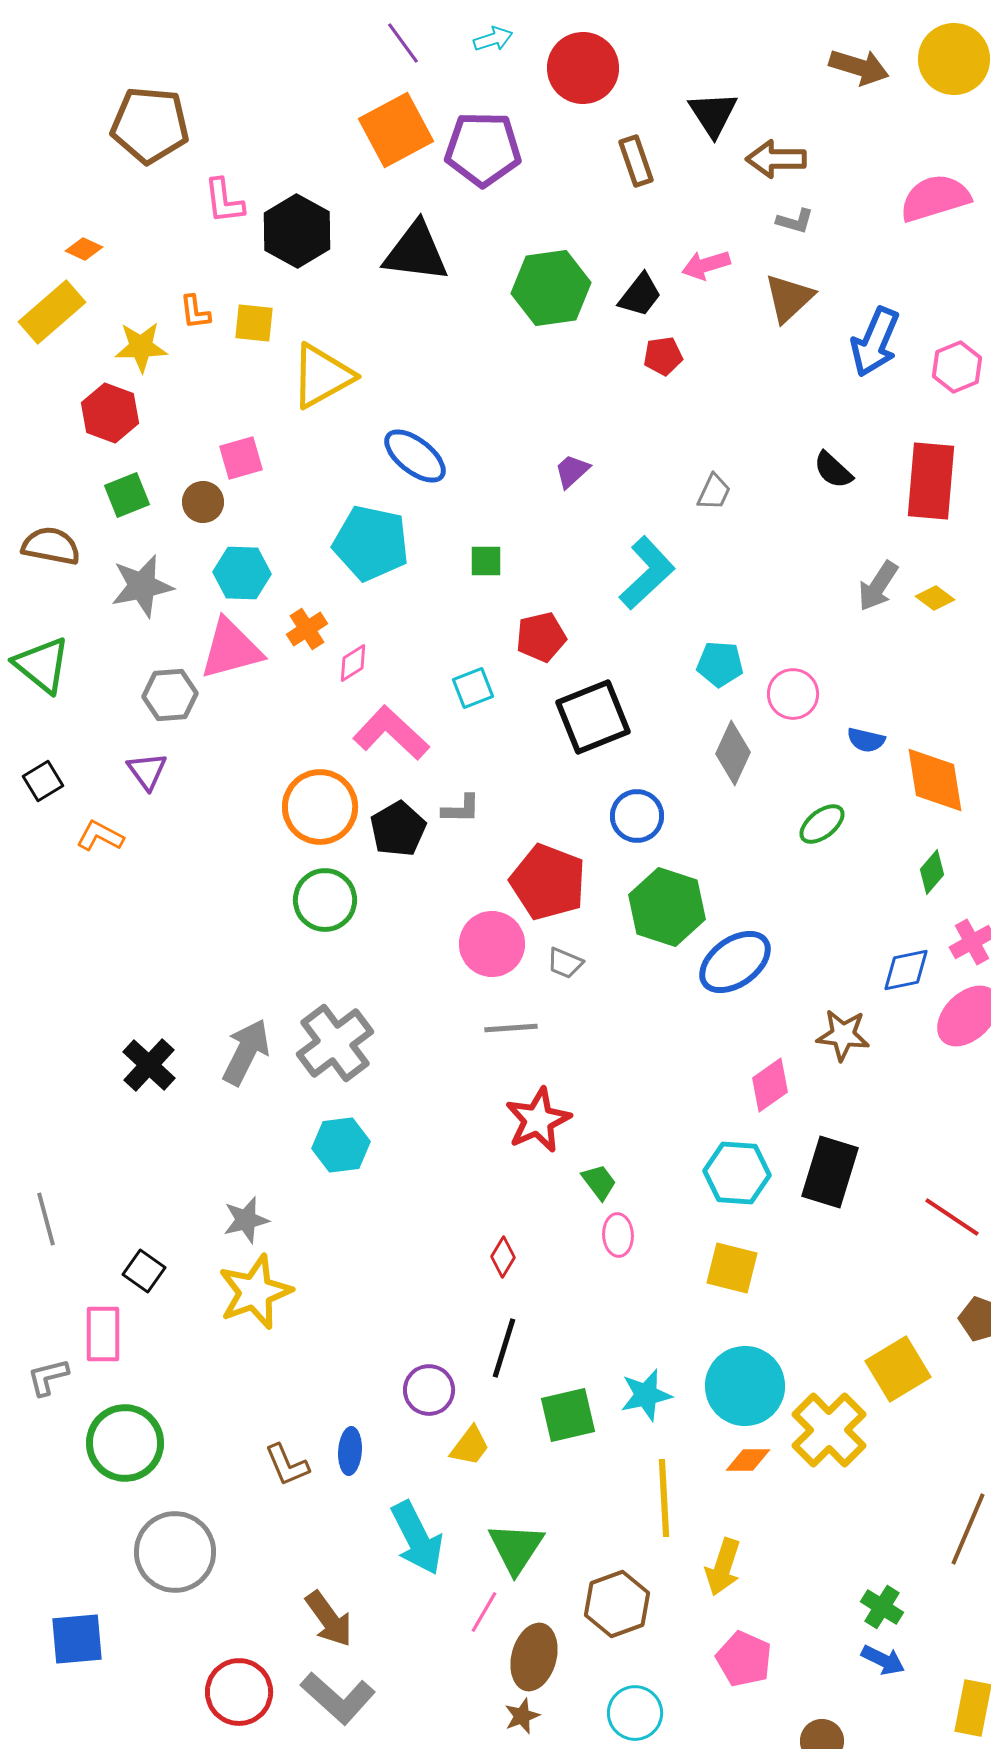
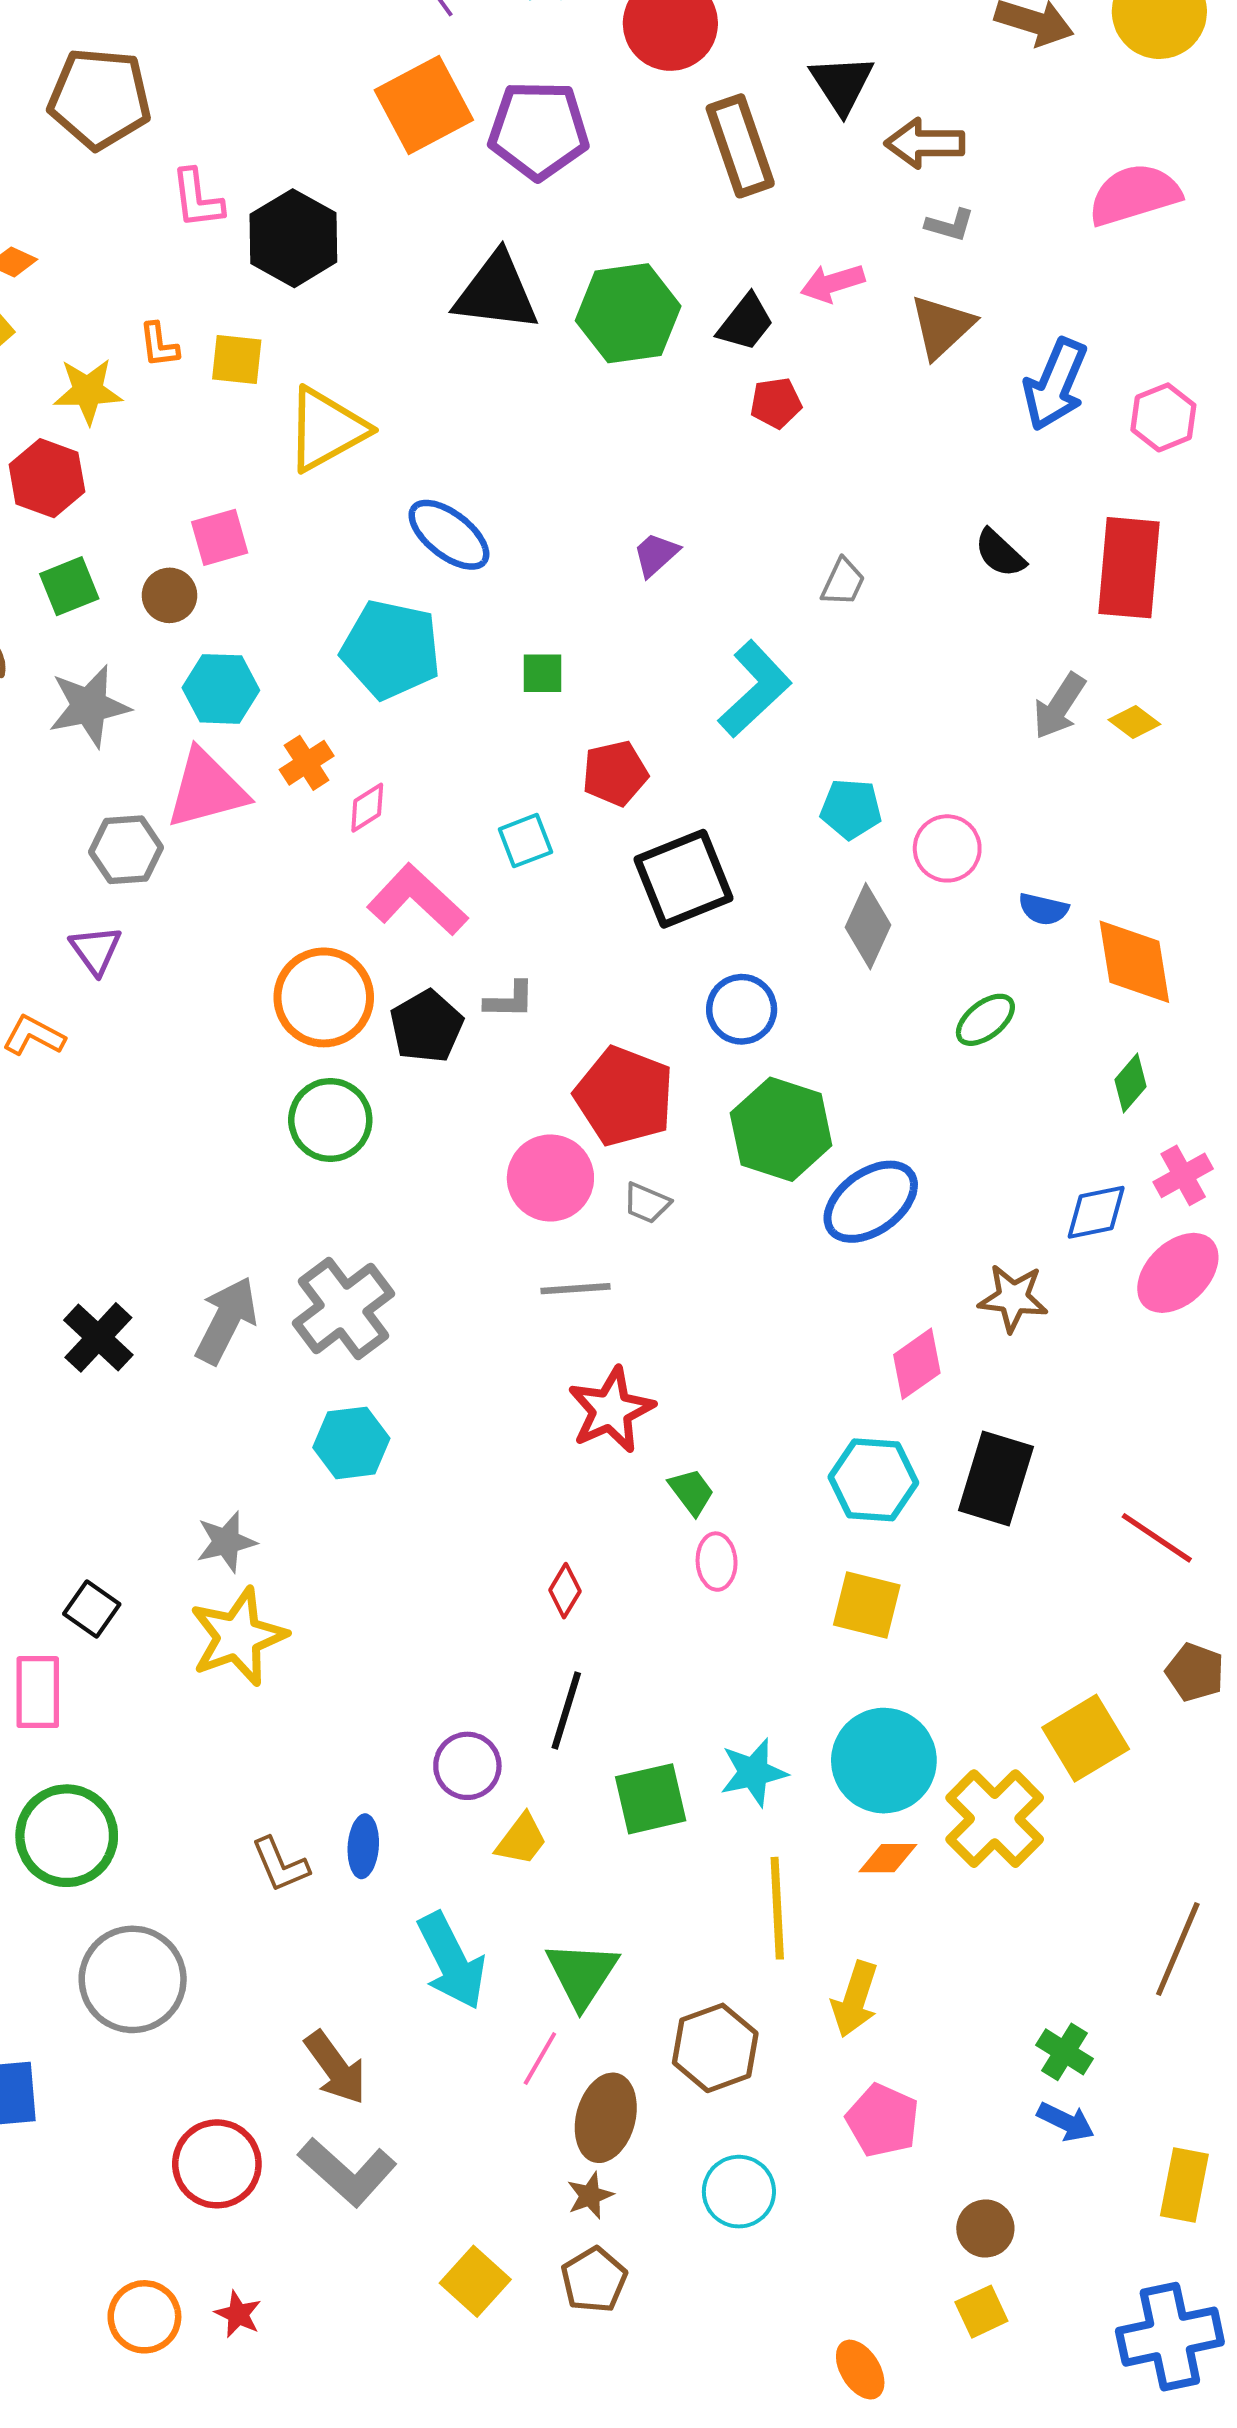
brown rectangle: (636, 161) -> (740, 146), size x1.5
black triangle: (416, 252) -> (496, 292), moved

